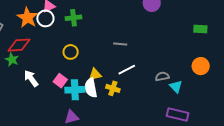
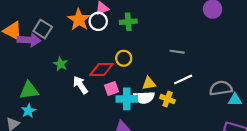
red diamond: (19, 45) -> (101, 69), moved
gray semicircle: (162, 76) -> (221, 88), size x1.5
pink square: (60, 81) -> (112, 89), turned 32
cyan triangle: (176, 87) -> (235, 100), turned -48
white semicircle: (91, 88) -> (144, 97), turned -84

